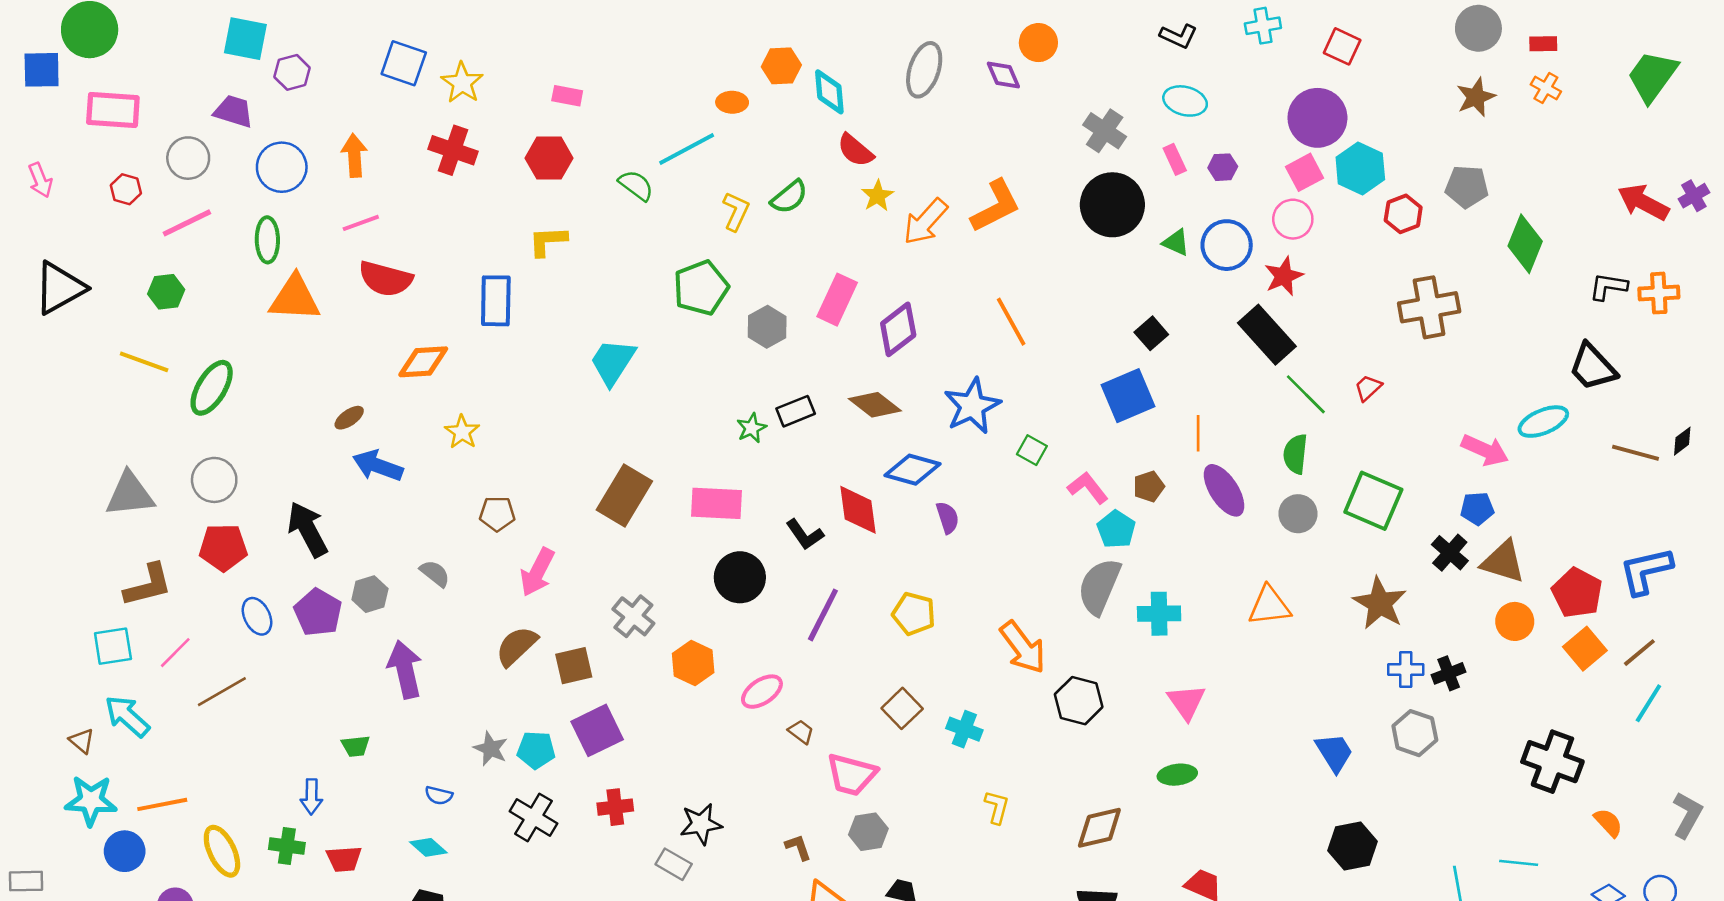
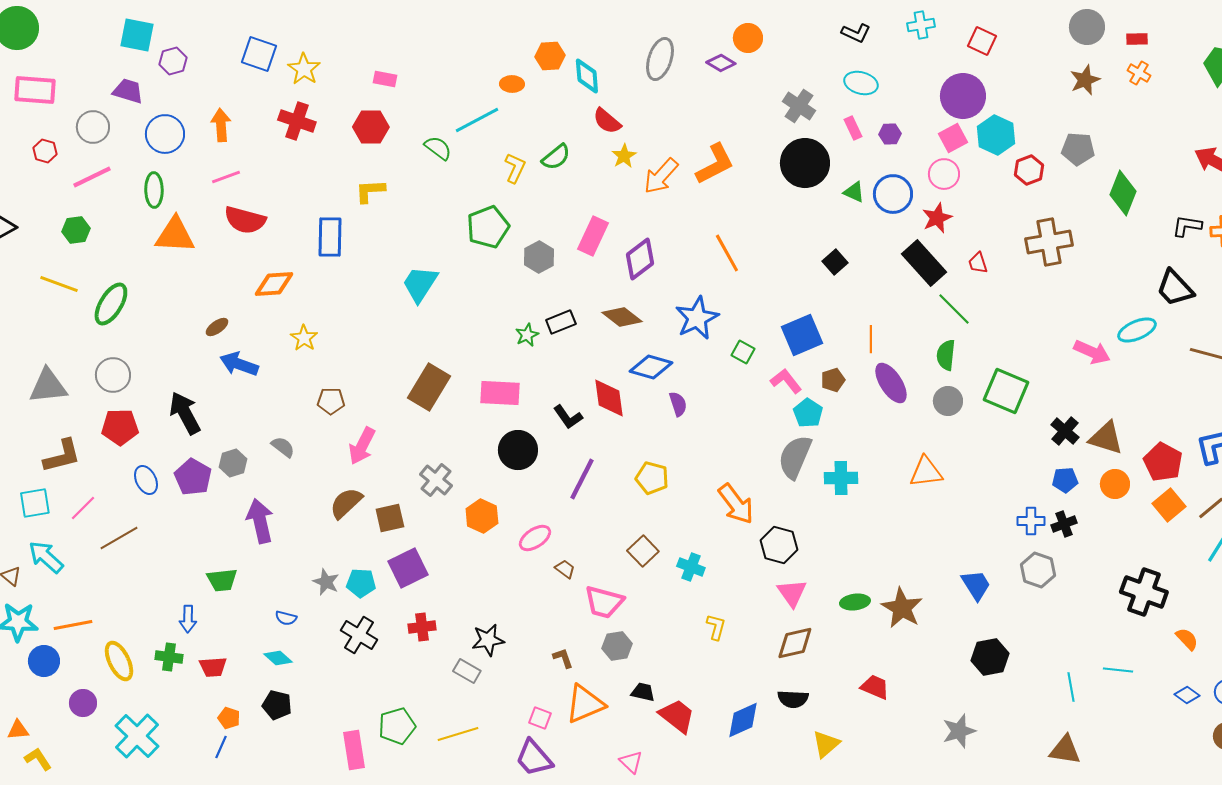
purple diamond: (1003, 75) -> (721, 63), turned -36
red trapezoid: (1368, 388) -> (978, 263), moved, turned -65
blue square: (1128, 396) -> (802, 335), moved
blue pentagon: (1477, 509) -> (1065, 480), moved
brown star: (1380, 603) -> (902, 608), moved
pink triangle: (1186, 702) -> (792, 593), moved
green trapezoid: (356, 746) -> (222, 580), size x1.4

